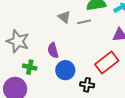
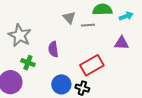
red rectangle: (107, 62) -> (92, 65), moved
blue circle: (65, 70) -> (61, 84), moved

